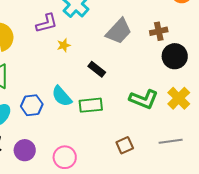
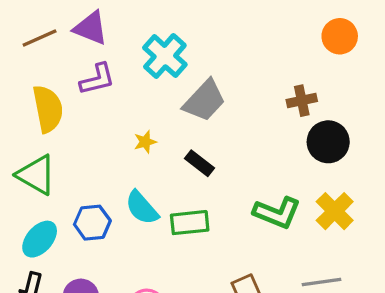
purple L-shape: (47, 23) -> (97, 79), moved
gray trapezoid: (119, 31) -> (204, 101), moved
yellow star: (64, 45) -> (145, 142), moved

